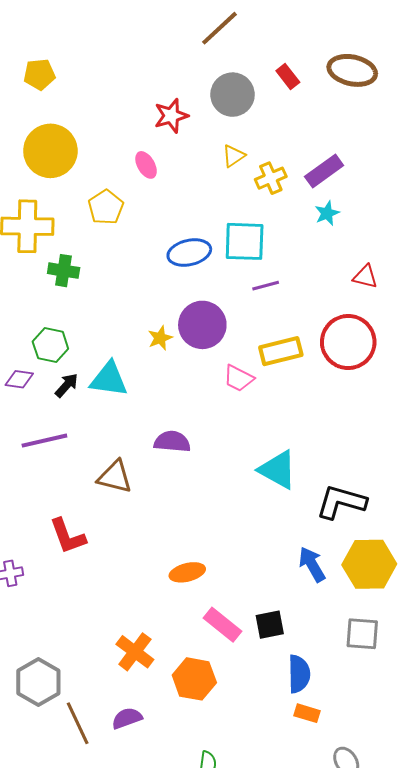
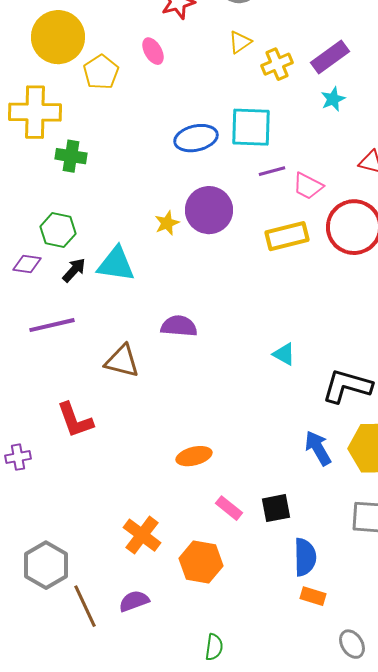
yellow pentagon: (106, 207) -> (101, 72), moved
pink trapezoid: (239, 378) -> (308, 186), moved
cyan triangle: (278, 470) -> (284, 354), size x0.6
pink rectangle: (222, 625) -> (229, 508), size x0.7

